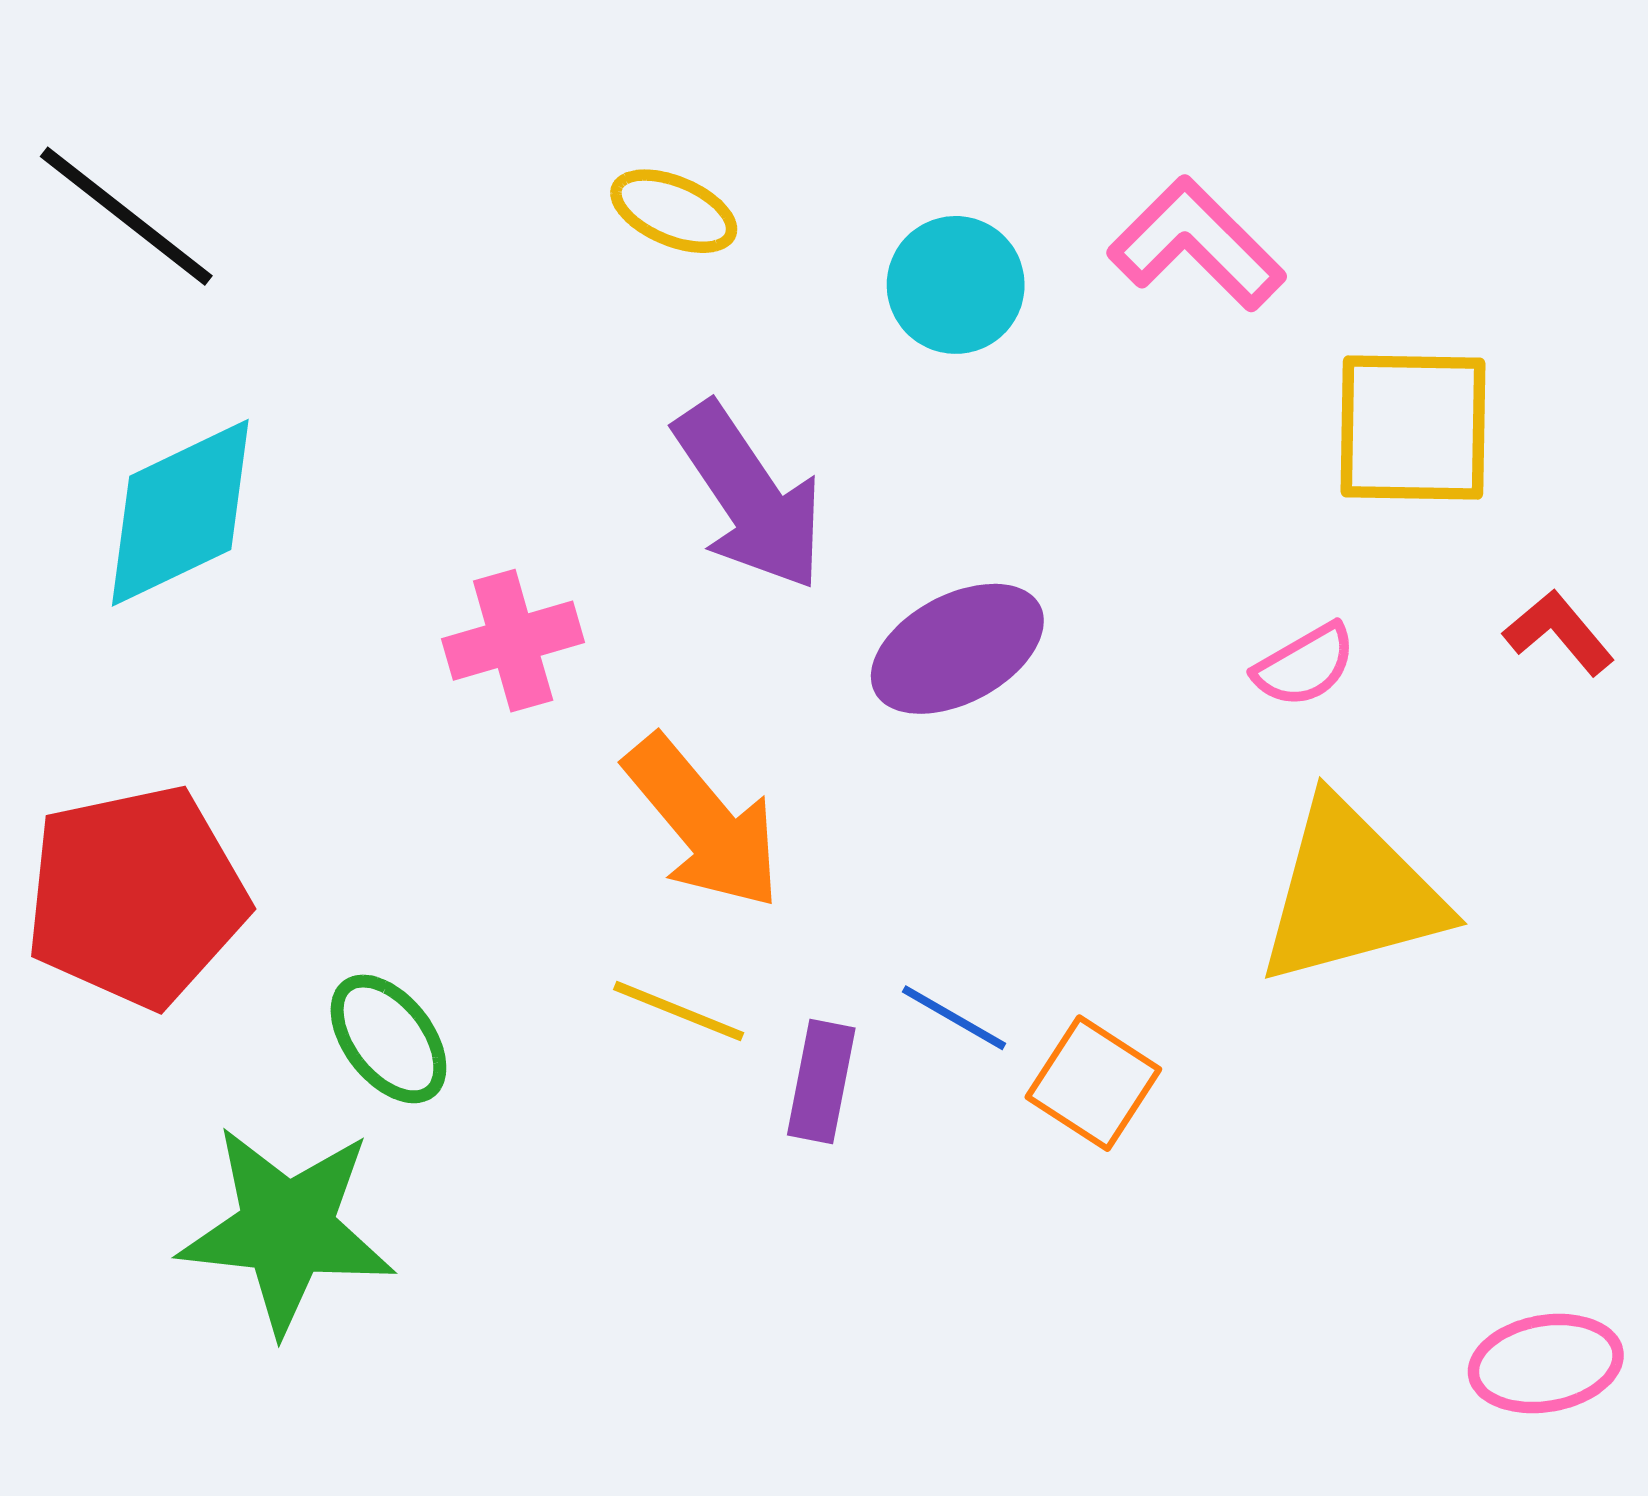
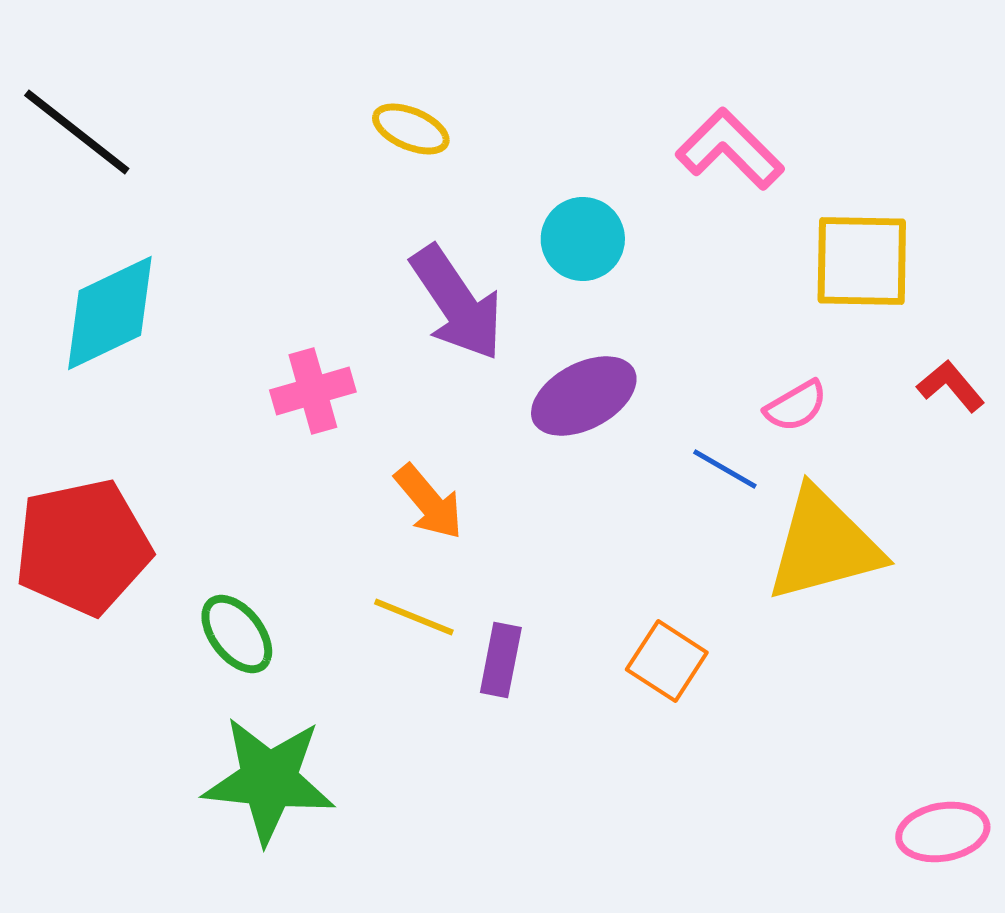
cyan circle: (956, 285) -> (583, 239), moved
orange arrow: (703, 823) -> (429, 502), size x0.7
blue line: (954, 1018) -> (725, 469), moved
green star: (287, 1229) -> (269, 780), moved

